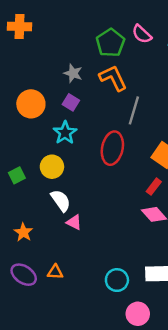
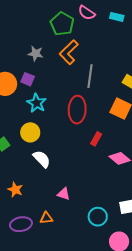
orange L-shape: (113, 78) -> (69, 52), turned -100
purple square: (71, 102) -> (28, 79), moved
red rectangle: (154, 187) -> (96, 139), moved
pink triangle: (74, 222) -> (64, 194), moved
purple ellipse: (24, 275) -> (21, 224), turned -35

